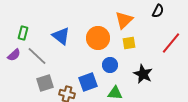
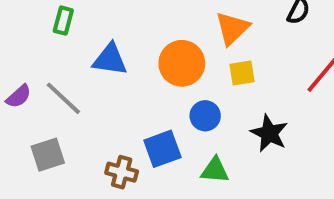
green rectangle: (23, 33) -> (63, 21), moved
blue triangle: (61, 36) -> (110, 59), turned -30
gray square: (45, 83) -> (48, 155), moved

